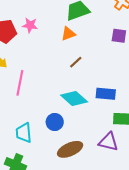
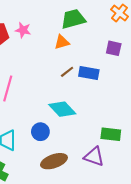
blue rectangle: (106, 94) -> (89, 73), moved

